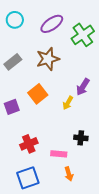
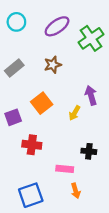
brown star: (48, 59) -> (53, 65), size x0.7
purple arrow: (83, 87) -> (91, 95), turned 132
red cross: (29, 144) -> (32, 145), moved, turned 30

